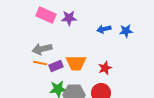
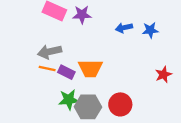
purple rectangle: (56, 66) -> (66, 72), turned 48
red star: (105, 68) -> (163, 75), moved

